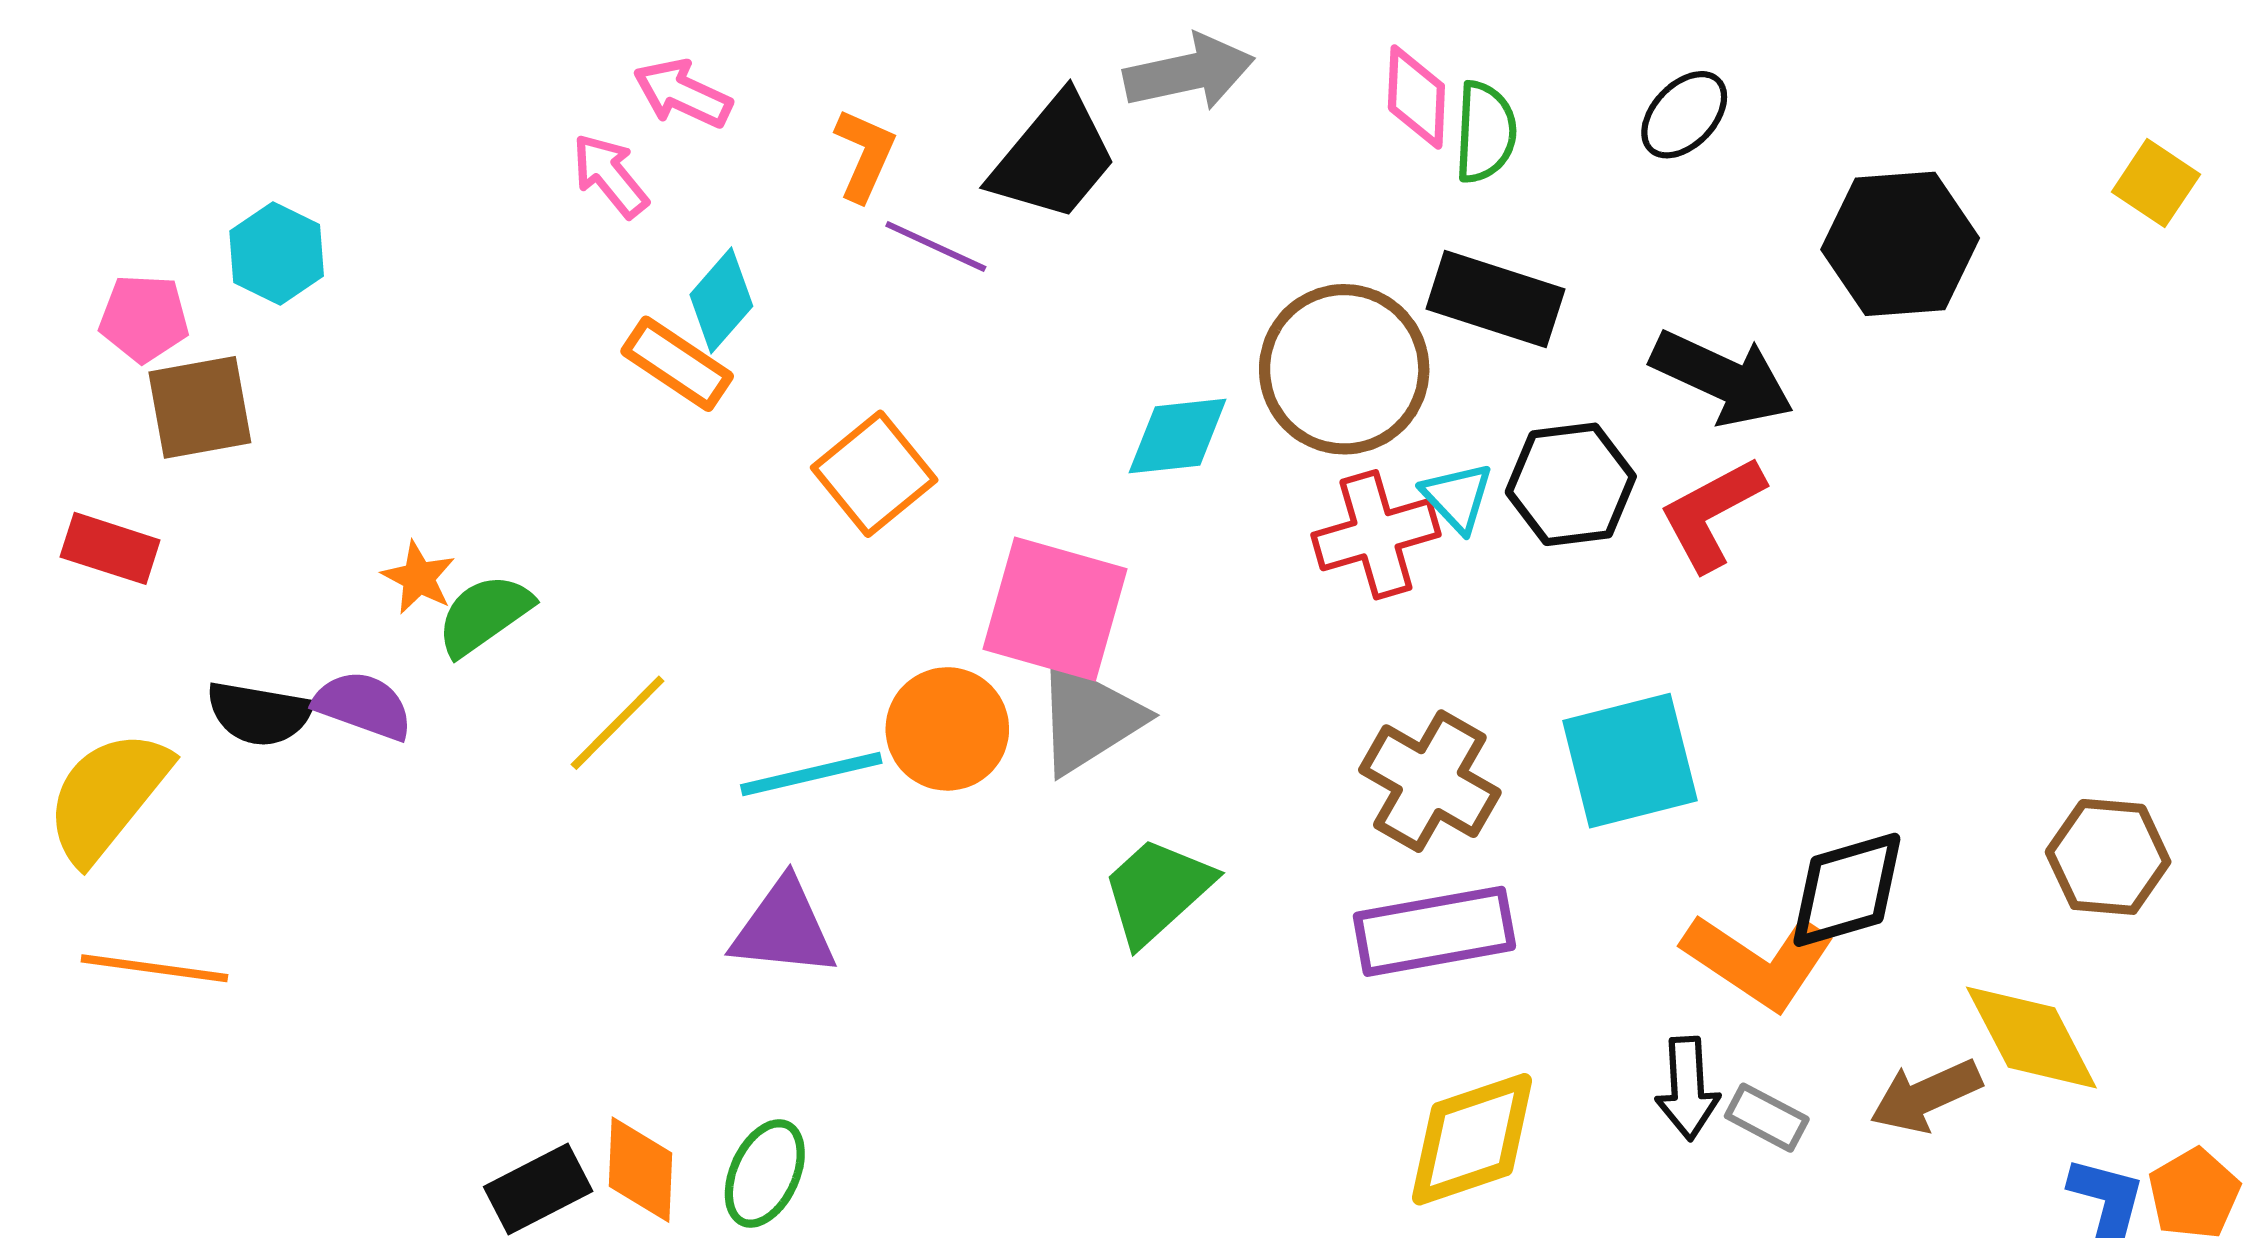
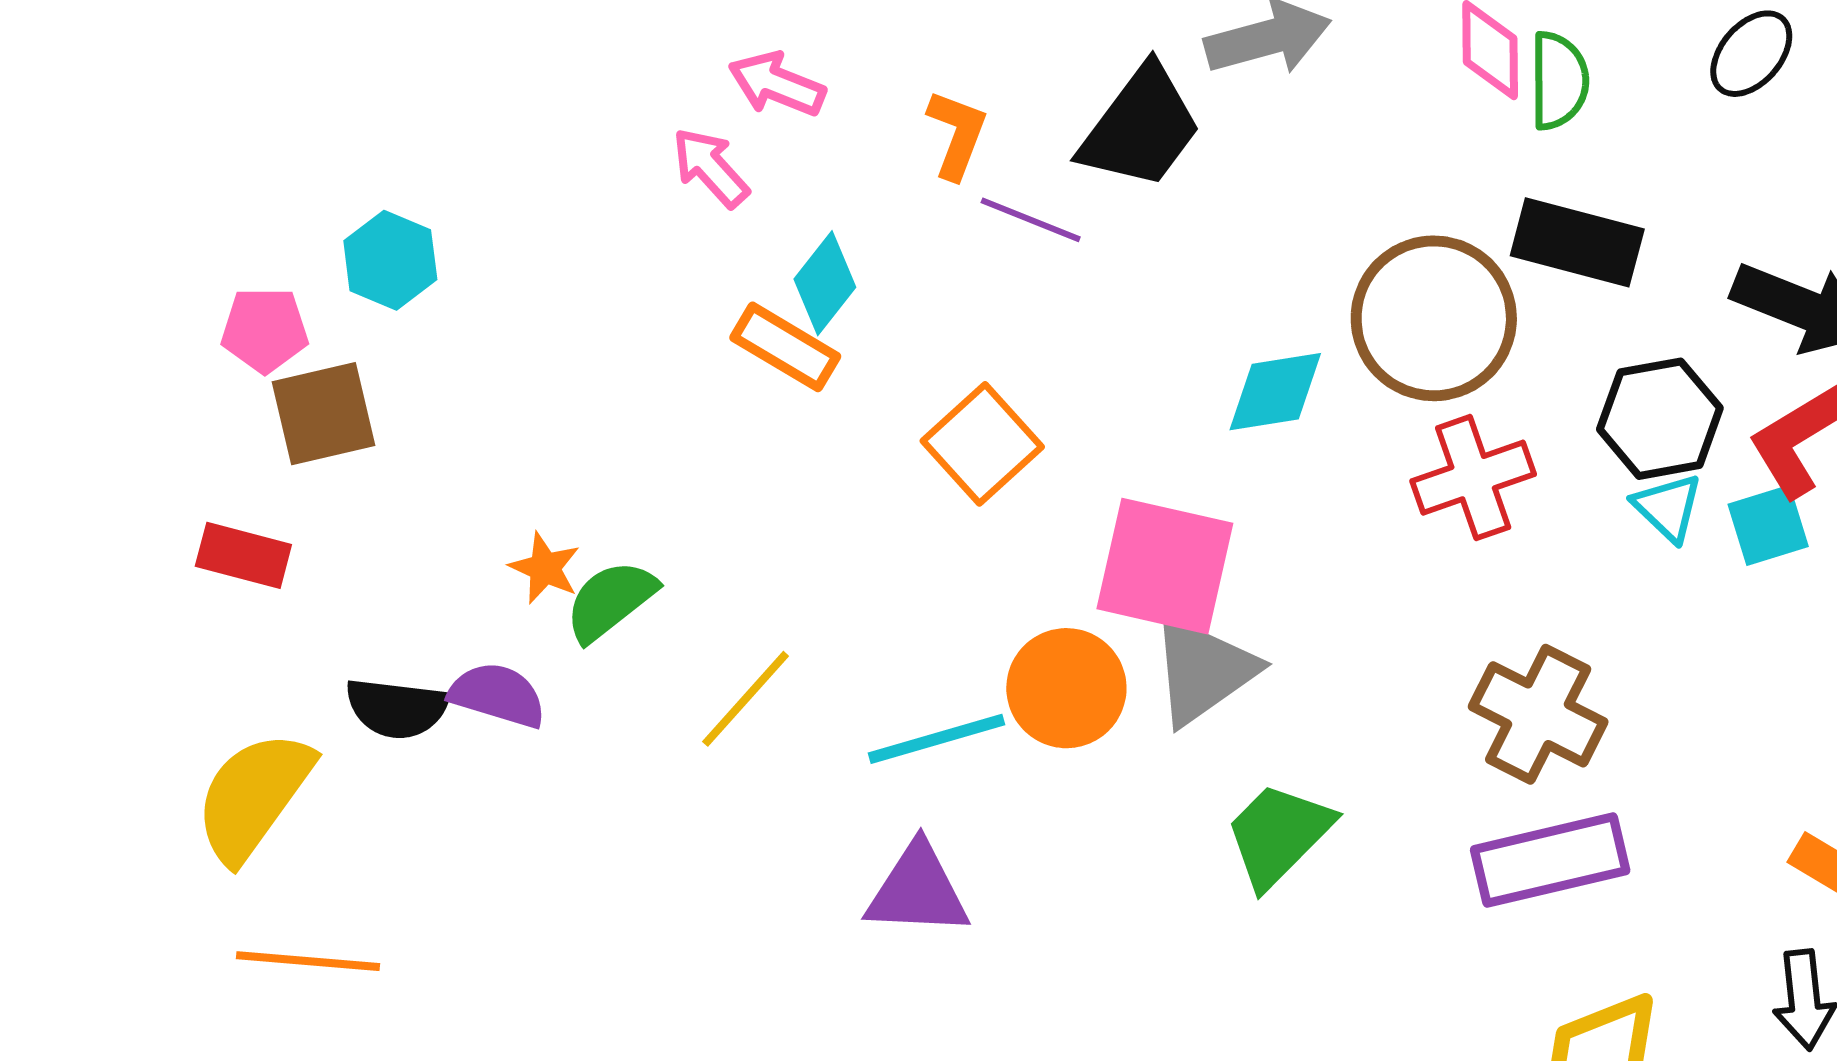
cyan triangle: (1457, 497) -> (1668, 508), moved
cyan square: (1630, 761) -> (1768, 525), moved, size x0.6

